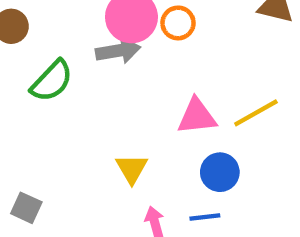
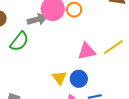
gray arrow: (118, 51) -> (37, 19), moved
blue circle: (220, 172) -> (79, 79), moved

